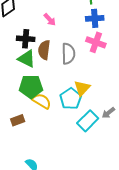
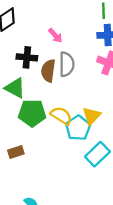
gray semicircle: (68, 54) -> (67, 64), moved
green triangle: (27, 59) -> (15, 88), moved
yellow semicircle: (42, 101) -> (61, 116), moved

